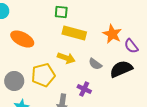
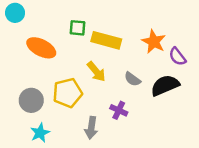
green square: (61, 12) -> (78, 28), moved
yellow arrow: (66, 58) -> (96, 72), turned 30

